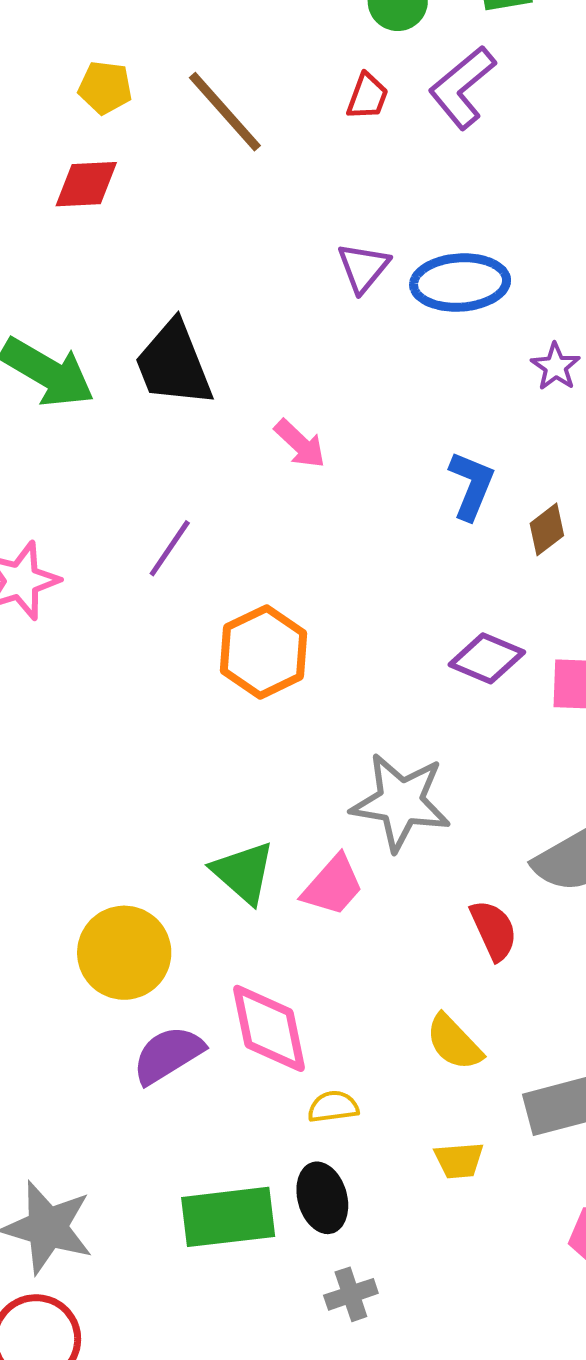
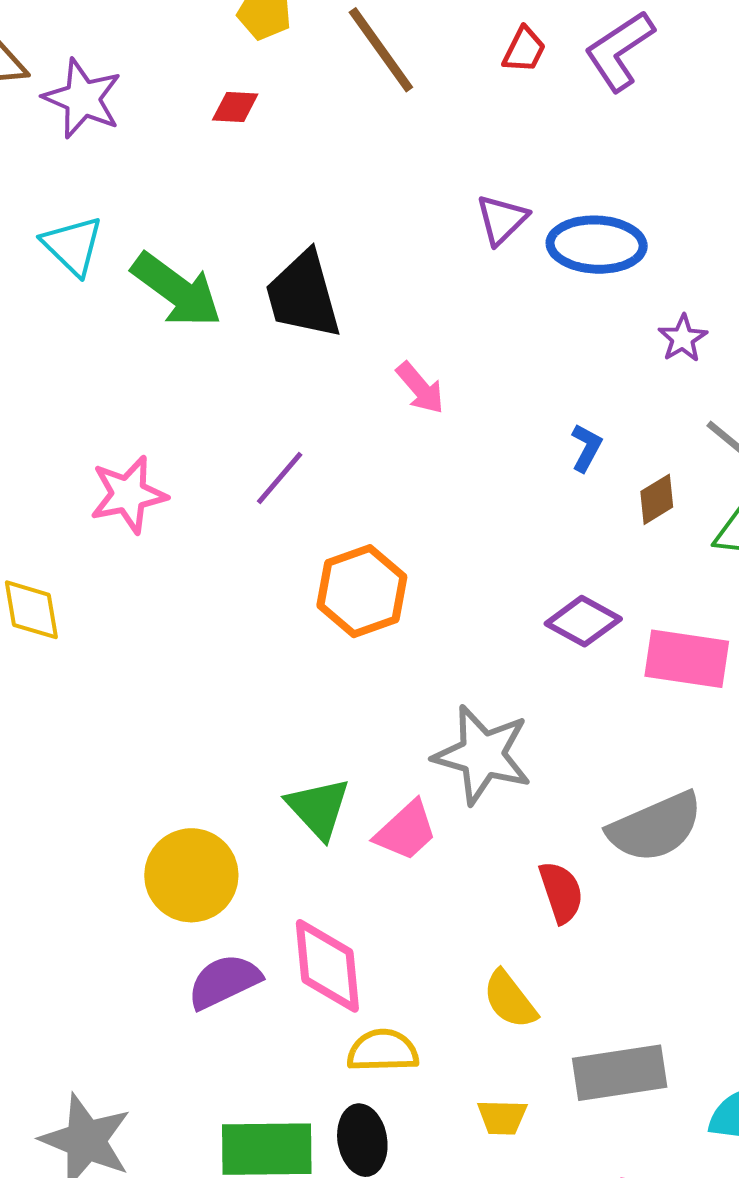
red diamond: (86, 184) -> (235, 107), size x0.7
blue L-shape: (471, 486) -> (586, 448), size x0.7
yellow semicircle: (333, 1107) -> (383, 1051), size x1.4

